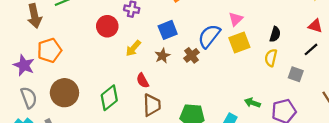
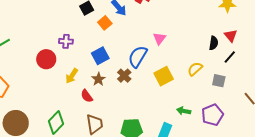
red triangle: (315, 26) -> (231, 36), turned 40
black semicircle: (275, 34) -> (214, 43), moved
yellow square: (239, 42) -> (164, 76), moved
yellow semicircle: (271, 58) -> (195, 69), turned 42
red semicircle: (143, 81) -> (87, 96), moved

